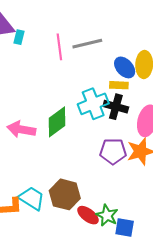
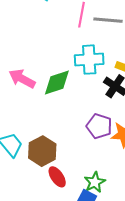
cyan cross: (93, 104) -> (89, 60), moved
green star: (107, 215) -> (95, 182), moved

